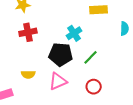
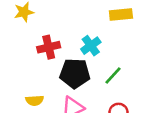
red cross: (28, 32) -> (49, 47), moved

